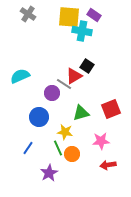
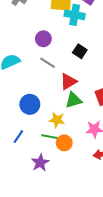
red triangle: (74, 76) -> (68, 81), moved
gray line: (64, 84) -> (48, 63), moved
purple circle: (52, 93) -> (43, 39), moved
green line: (58, 148) -> (50, 137), turned -56

